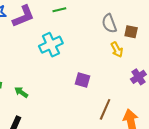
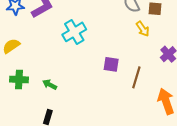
brown line: (105, 109) -> (136, 77), moved

